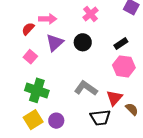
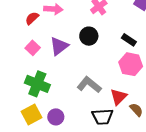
purple triangle: (55, 43) -> (59, 46), moved
black rectangle: (121, 44) -> (129, 40), turned 64

